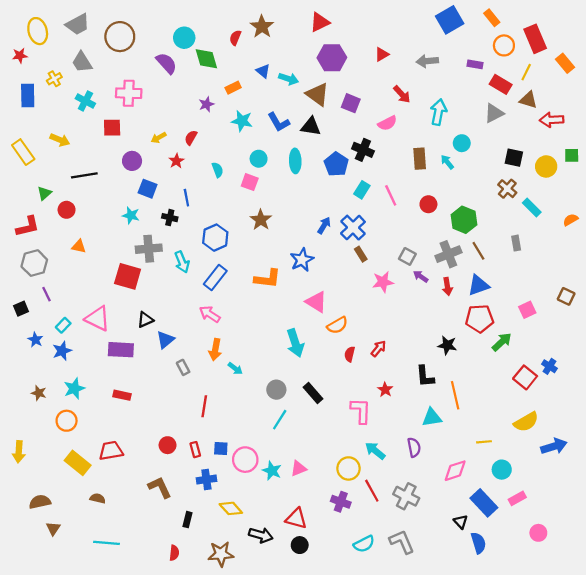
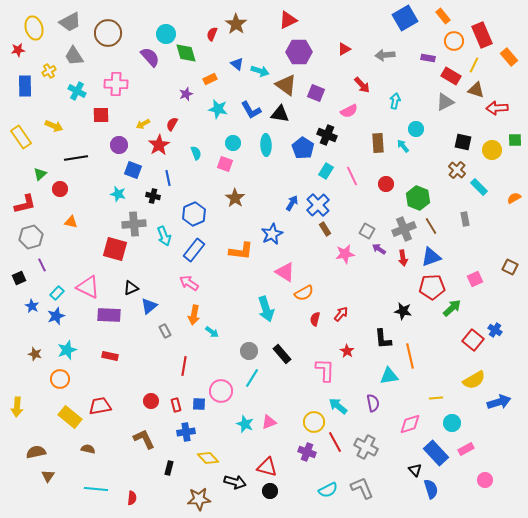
cyan arrow: (438, 112) -> (395, 101), size x0.7
red star: (176, 161) -> (159, 145), size x1.5
pink circle: (245, 460) -> (221, 391), moved
red semicircle: (174, 553) -> (132, 498), moved

